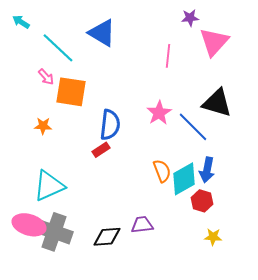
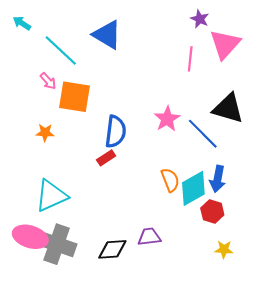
purple star: (190, 18) -> (200, 19), turned 30
pink line: (168, 56) -> (190, 59), moved

